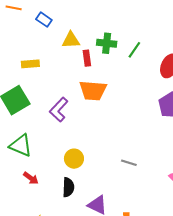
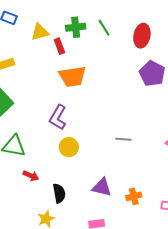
green line: (134, 50) -> (104, 28), turned -54
purple L-shape: (59, 110) -> (58, 117), moved
black semicircle: (68, 187) -> (59, 193), moved

